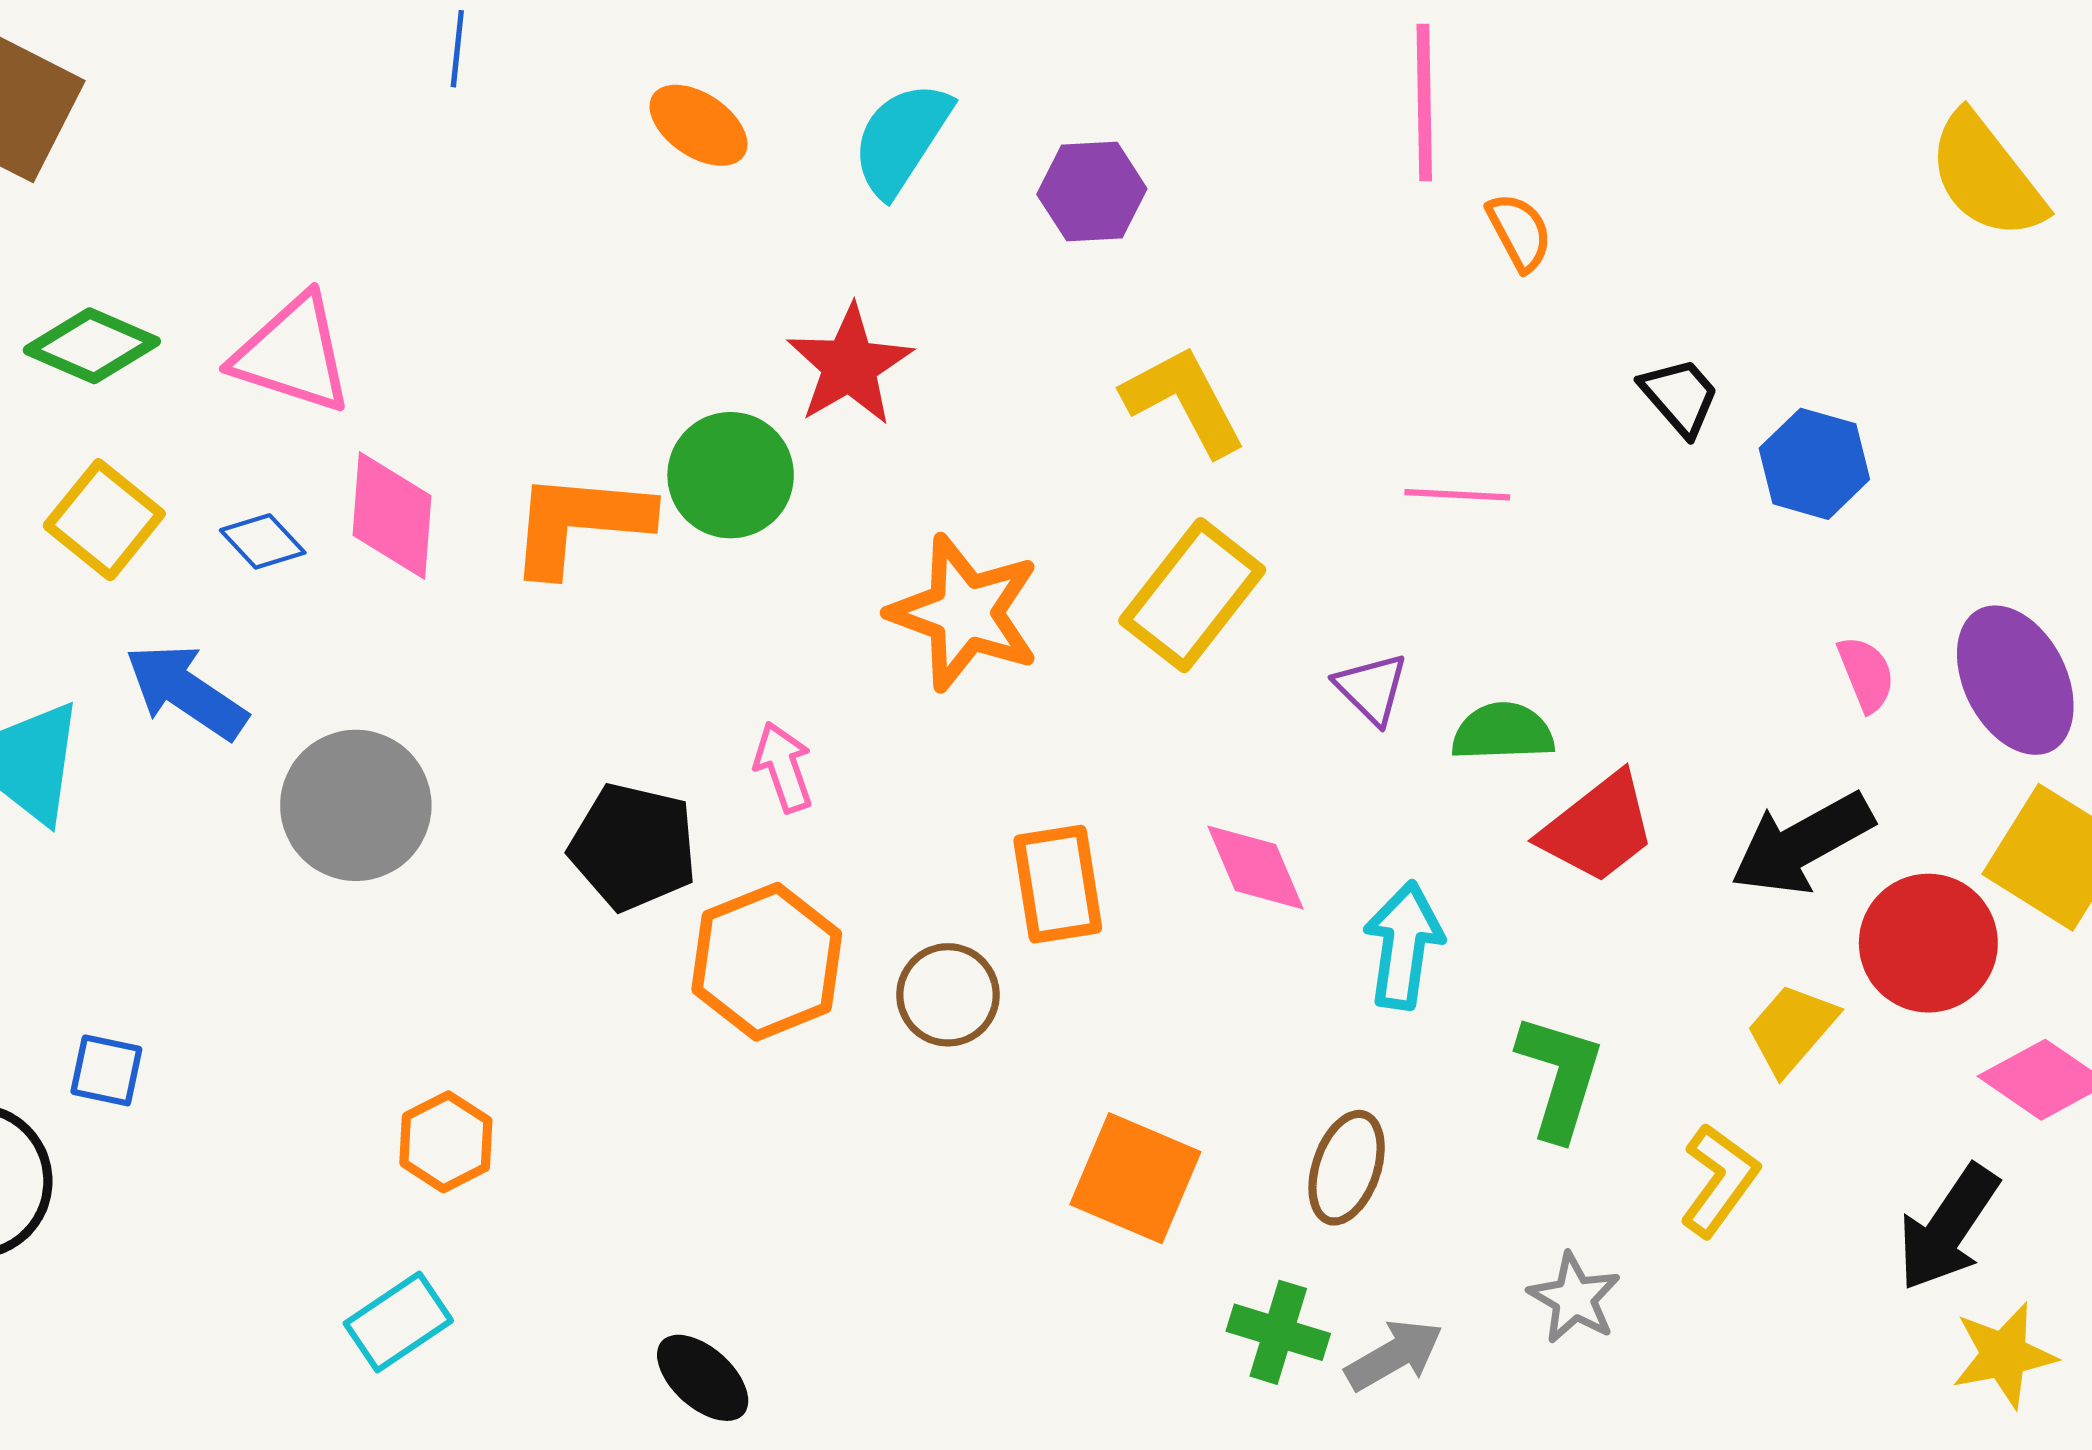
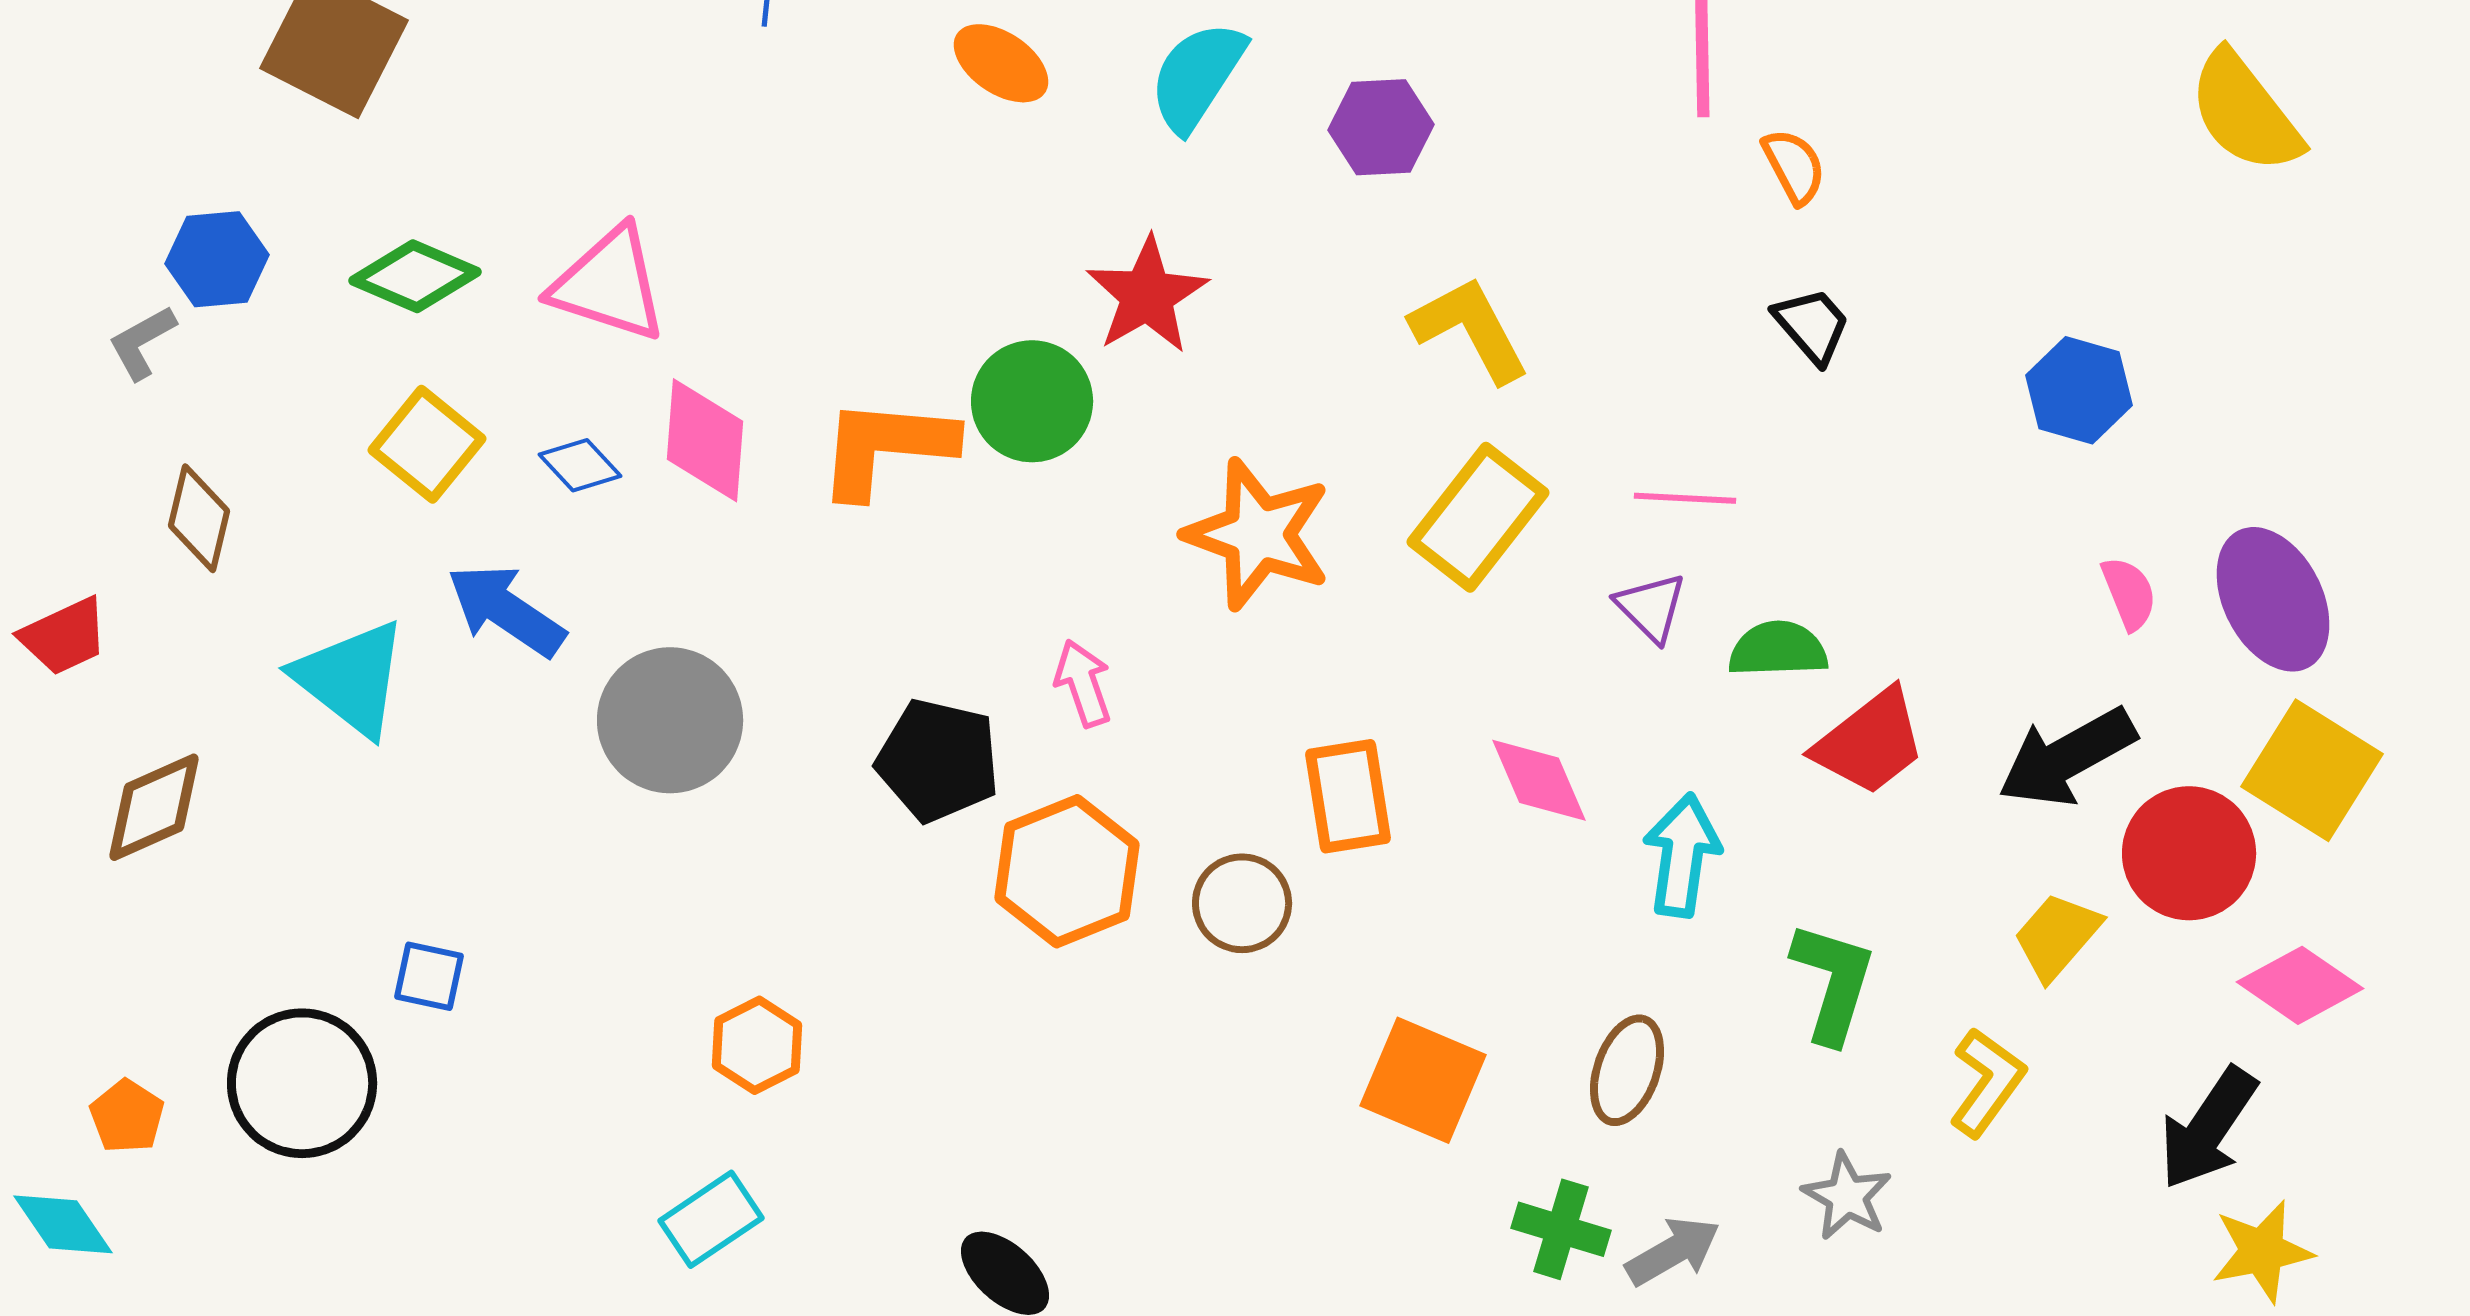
black trapezoid: (1680, 396) -> (1812, 325), moved
pink line: (1457, 495) -> (1685, 498), moved

